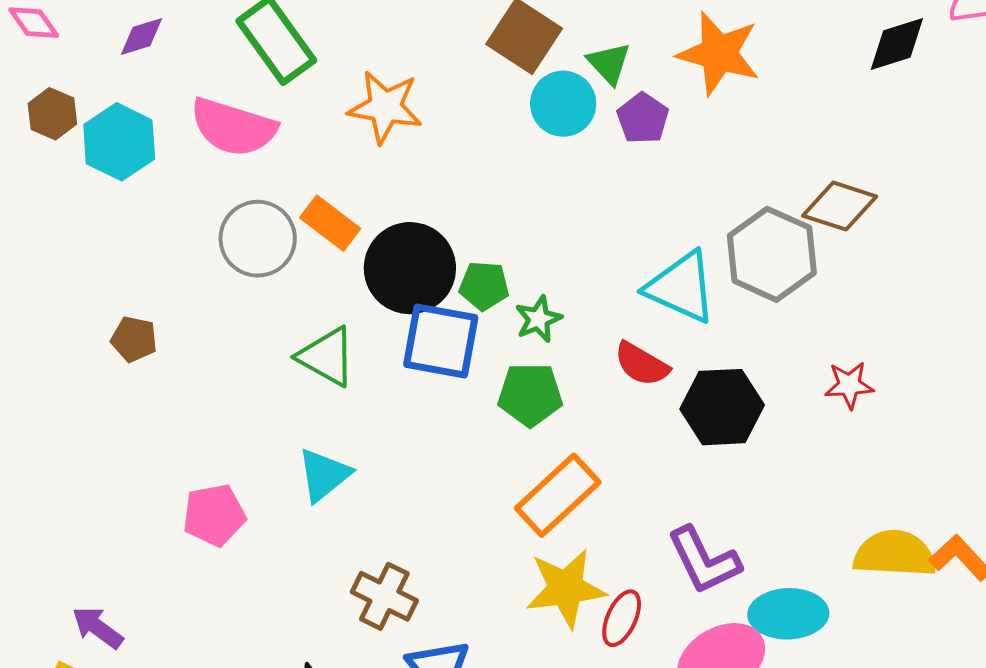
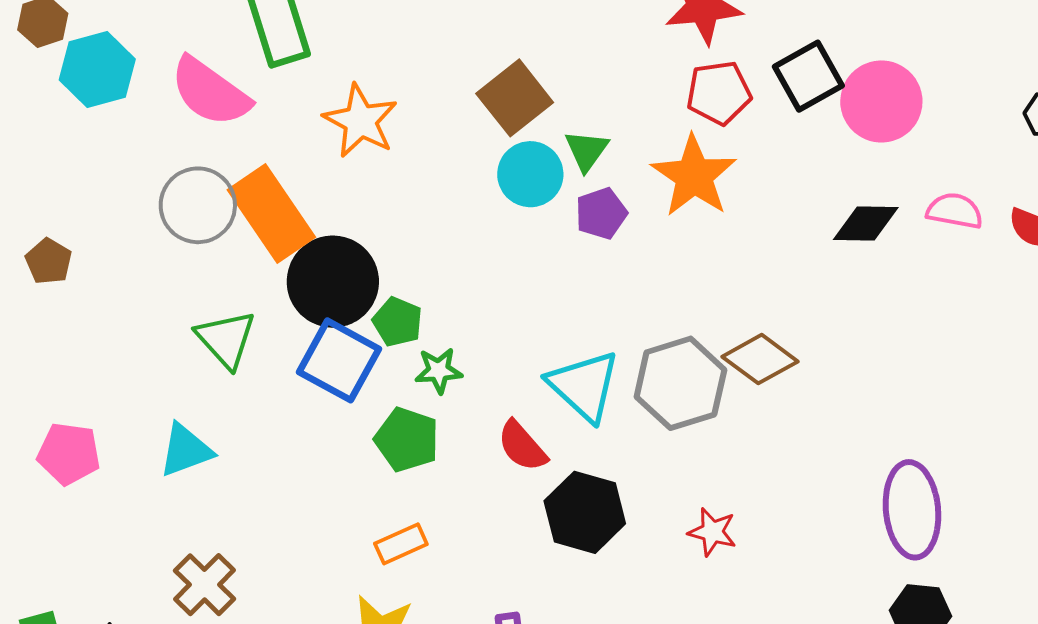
orange rectangle: (330, 223) -> (271, 214), size x1.6
orange rectangle: (558, 495) -> (401, 544), size x0.6

